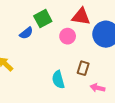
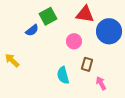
pink circle: (68, 36) -> (74, 41), moved
pink arrow: (98, 88) -> (101, 83), turned 48

